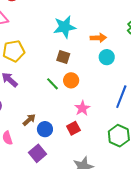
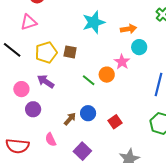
brown square: (63, 57) -> (70, 52), moved
pink star: (82, 108) -> (122, 62), moved
blue circle: (45, 129) -> (88, 113), moved

